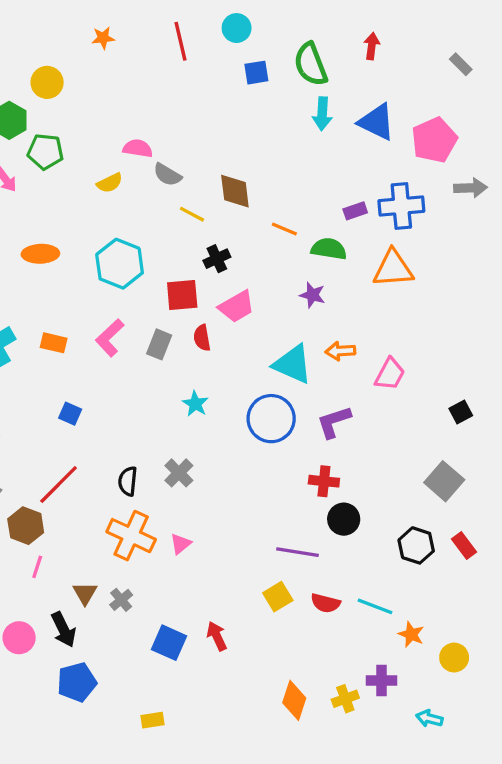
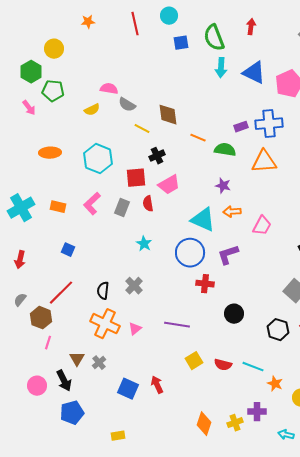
purple star: (312, 295) -> (223, 186), moved
red cross: (324, 481) -> (205, 284), moved
purple line: (298, 552) -> (177, 325), moved

